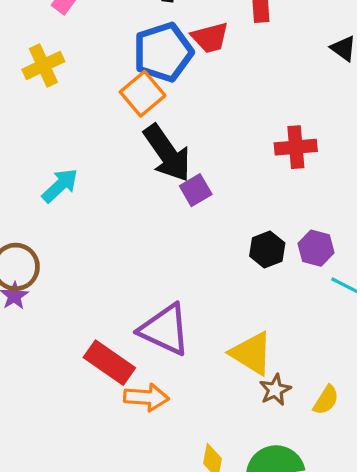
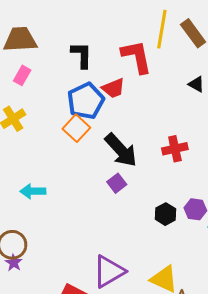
black arrow: (167, 153) -> (121, 150), moved
cyan arrow: (60, 186) -> (33, 191), turned -130
purple triangle: (165, 330) -> (109, 271), turned -48

